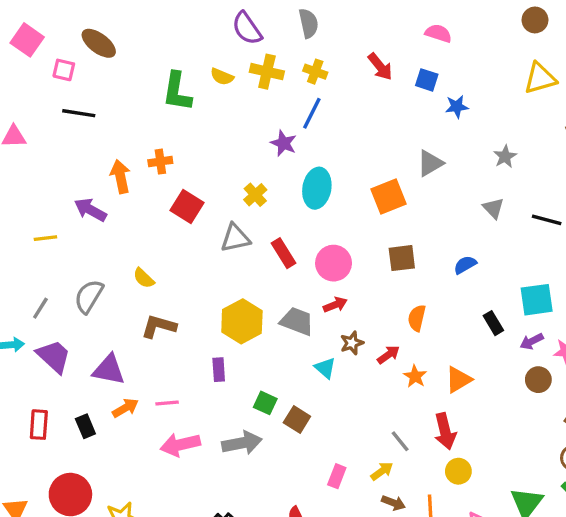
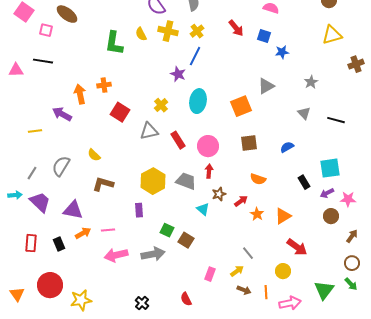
yellow cross: (315, 72) -> (197, 31), turned 32
yellow semicircle: (222, 77) -> (141, 34), turned 40
black line: (79, 113) -> (43, 61), moved
red arrow: (335, 305) -> (209, 171), turned -64
orange semicircle: (417, 318) -> (258, 179), turned -84
red arrow: (445, 431) -> (297, 247), moved, turned -40

